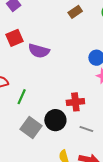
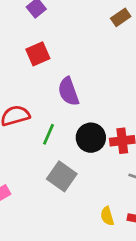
purple semicircle: (39, 51) -> (68, 92), moved, turned 55
black circle: (55, 120) -> (91, 138), moved

